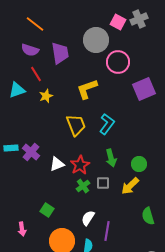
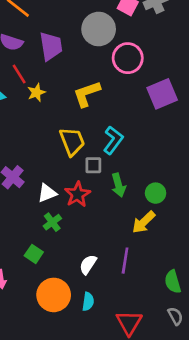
yellow star: (46, 96) -> (36, 93), moved
gray square: (103, 183) -> (93, 165), moved
green cross: (83, 186) -> (52, 222), moved
green semicircle: (148, 216) -> (173, 282), moved
purple line: (107, 231) -> (125, 261), moved

